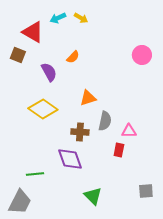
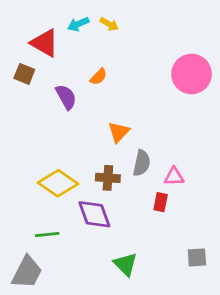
pink circle: (142, 55) -> (192, 74), size x1.5
orange triangle: (88, 98) -> (119, 132), turned -30
yellow diamond: (43, 109) -> (58, 183), moved

